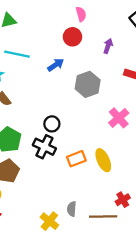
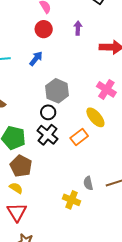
gray hexagon: (88, 84) -> (57, 91), moved
black cross: (44, 147) -> (47, 135), turned 30
yellow ellipse: (103, 160) -> (95, 117), moved

